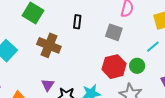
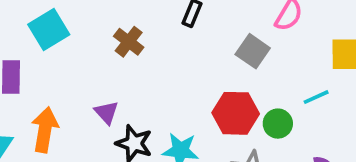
brown cross: (49, 45) -> (129, 42), size x0.7
purple triangle: (48, 85) -> (106, 113), turned -32

